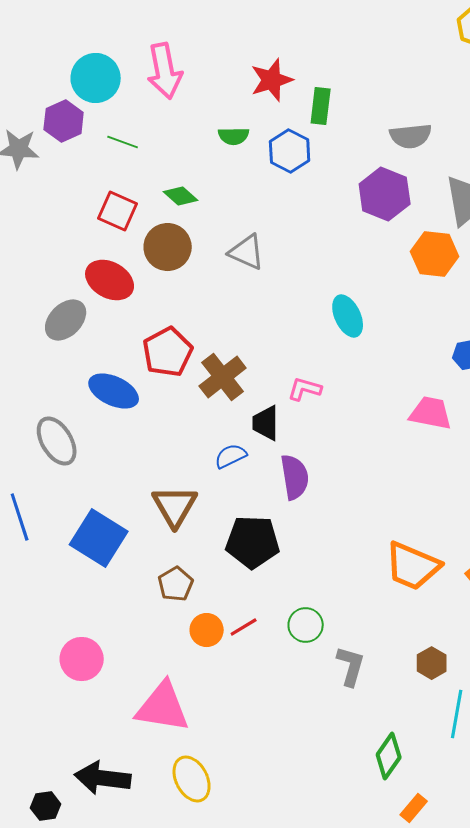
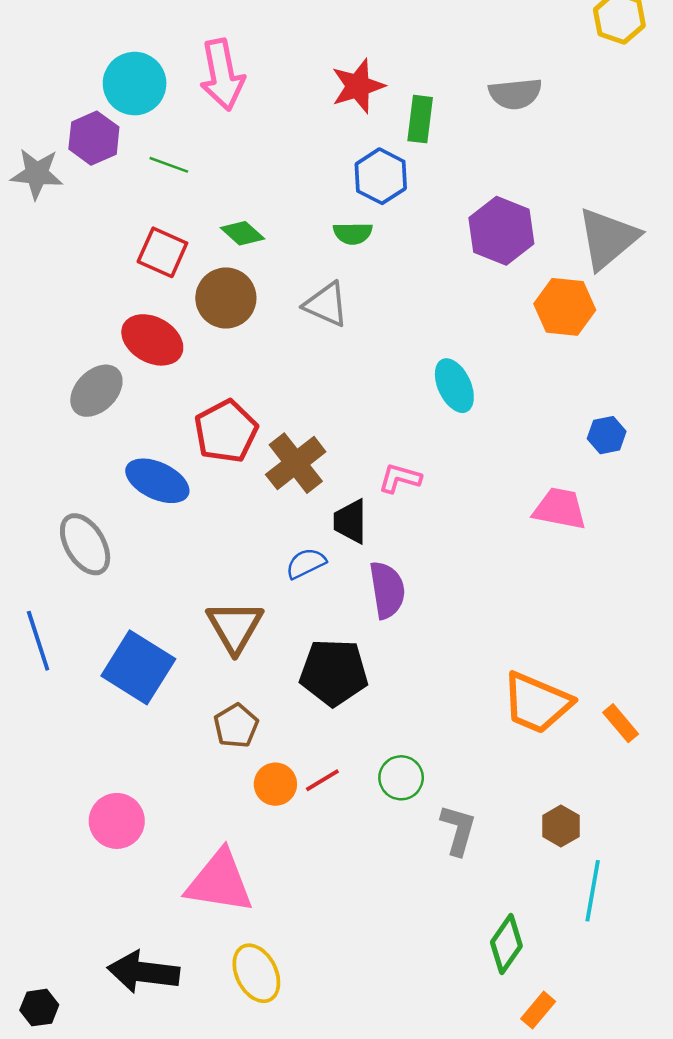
green semicircle: (234, 136) -> (353, 233), moved
gray semicircle: (411, 136) -> (515, 94), moved
black hexagon: (46, 806) -> (39, 1008), moved

